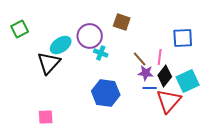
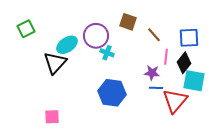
brown line: (140, 59) -> (154, 35), moved
black diamond: (165, 76) -> (184, 63), moved
cyan square: (188, 81) -> (194, 81), turned 35

